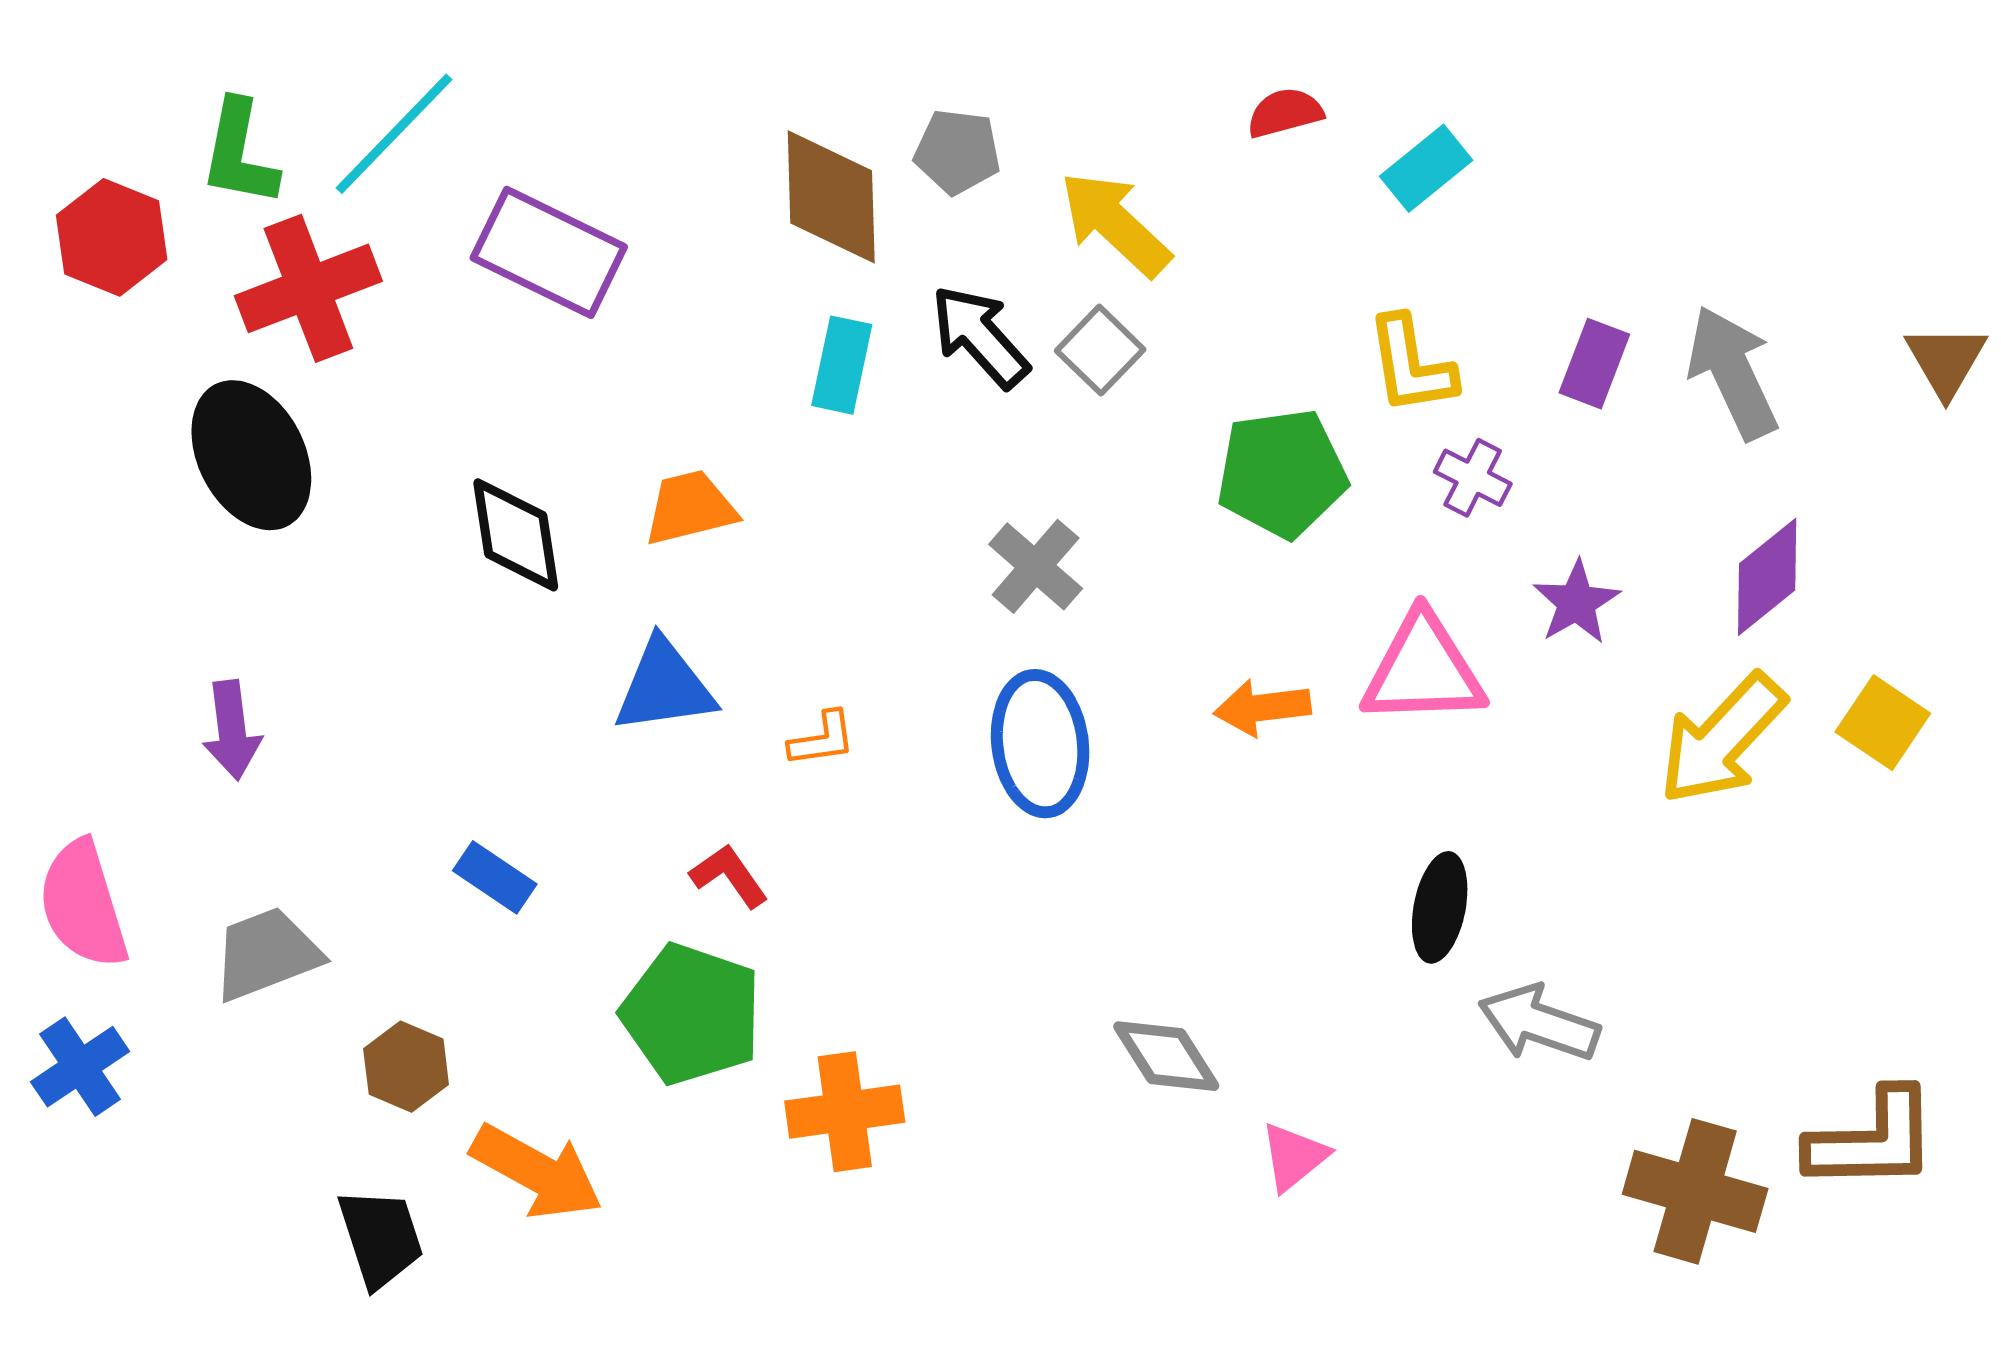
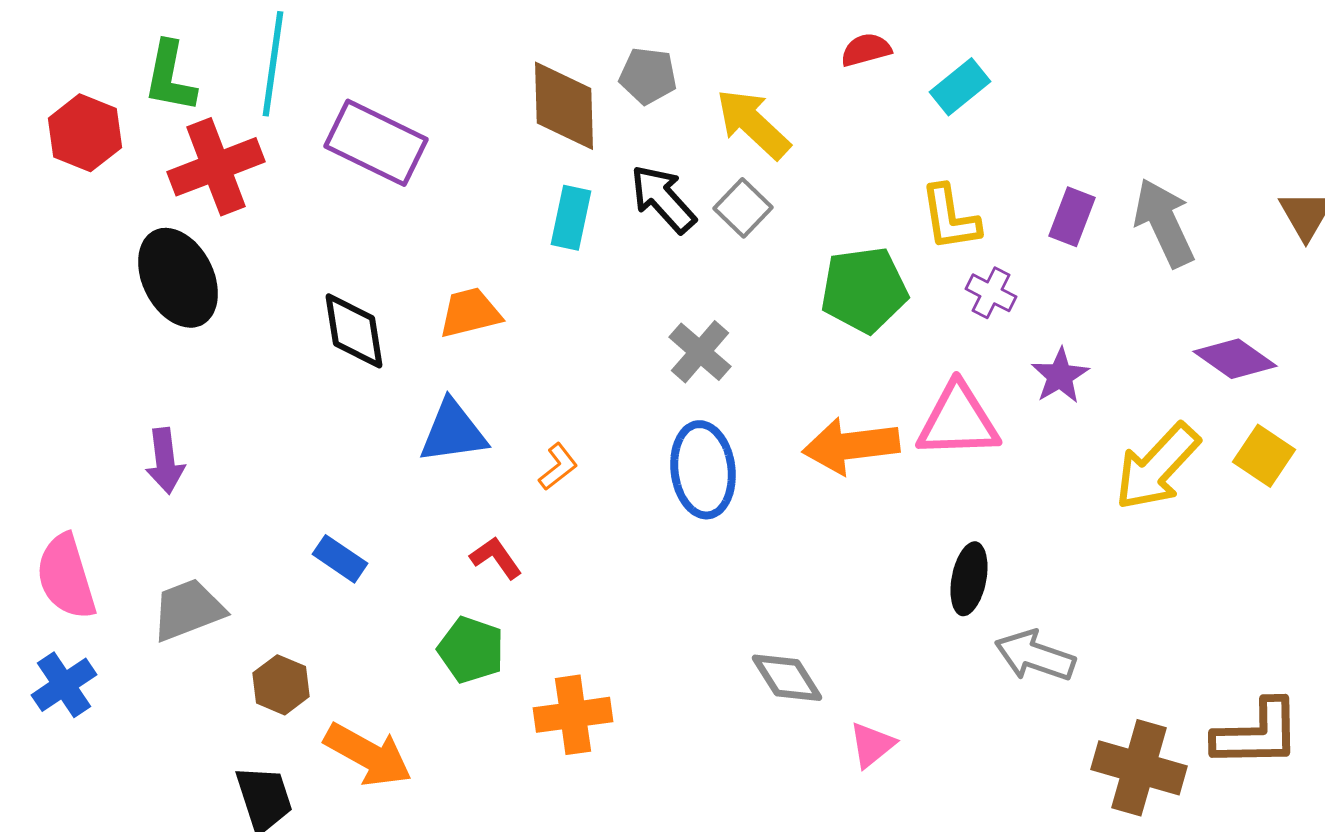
cyan line: (394, 134) -> (273, 64), turned -36
purple diamond: (1767, 577) -> (1235, 359), moved, turned 74
orange arrow: (1262, 708) -> (851, 446), size x1.5
orange L-shape: (822, 739) -> (558, 467), turned -30
green pentagon: (692, 1014) -> (471, 650), size x0.7

